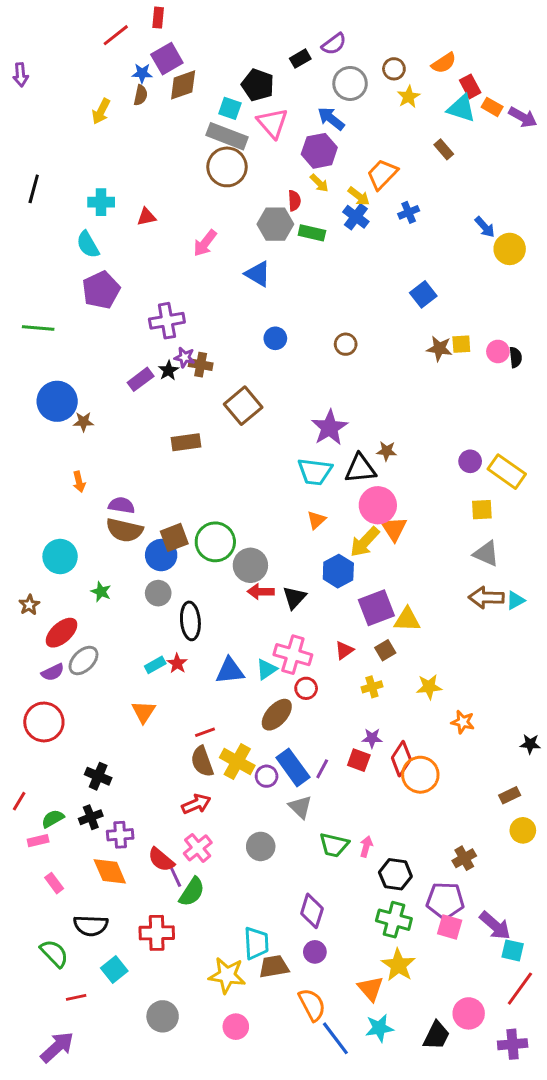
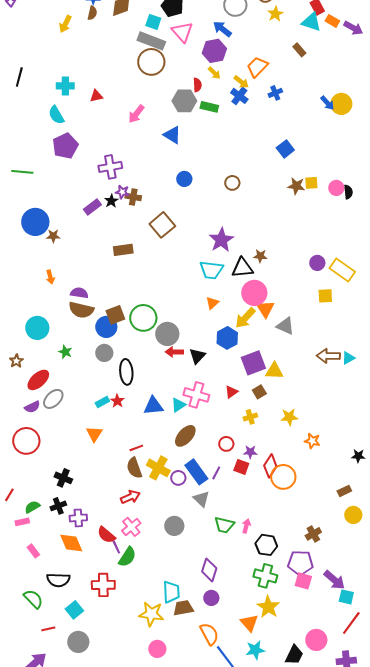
yellow circle: (510, 249) -> (341, 104), moved
gray triangle: (486, 554) -> (285, 326), moved
red circle: (306, 688) -> (226, 444), moved
gray circle: (163, 1016) -> (78, 642), moved

